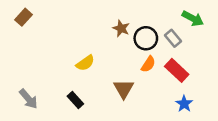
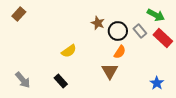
red rectangle: (177, 70) -> (163, 38), moved
brown triangle: (124, 89) -> (110, 71), moved
blue star: (184, 104) -> (157, 83), moved

